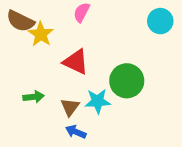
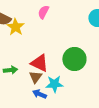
red triangle: (76, 62) -> (39, 63), moved
cyan star: (98, 101) -> (54, 84), moved

